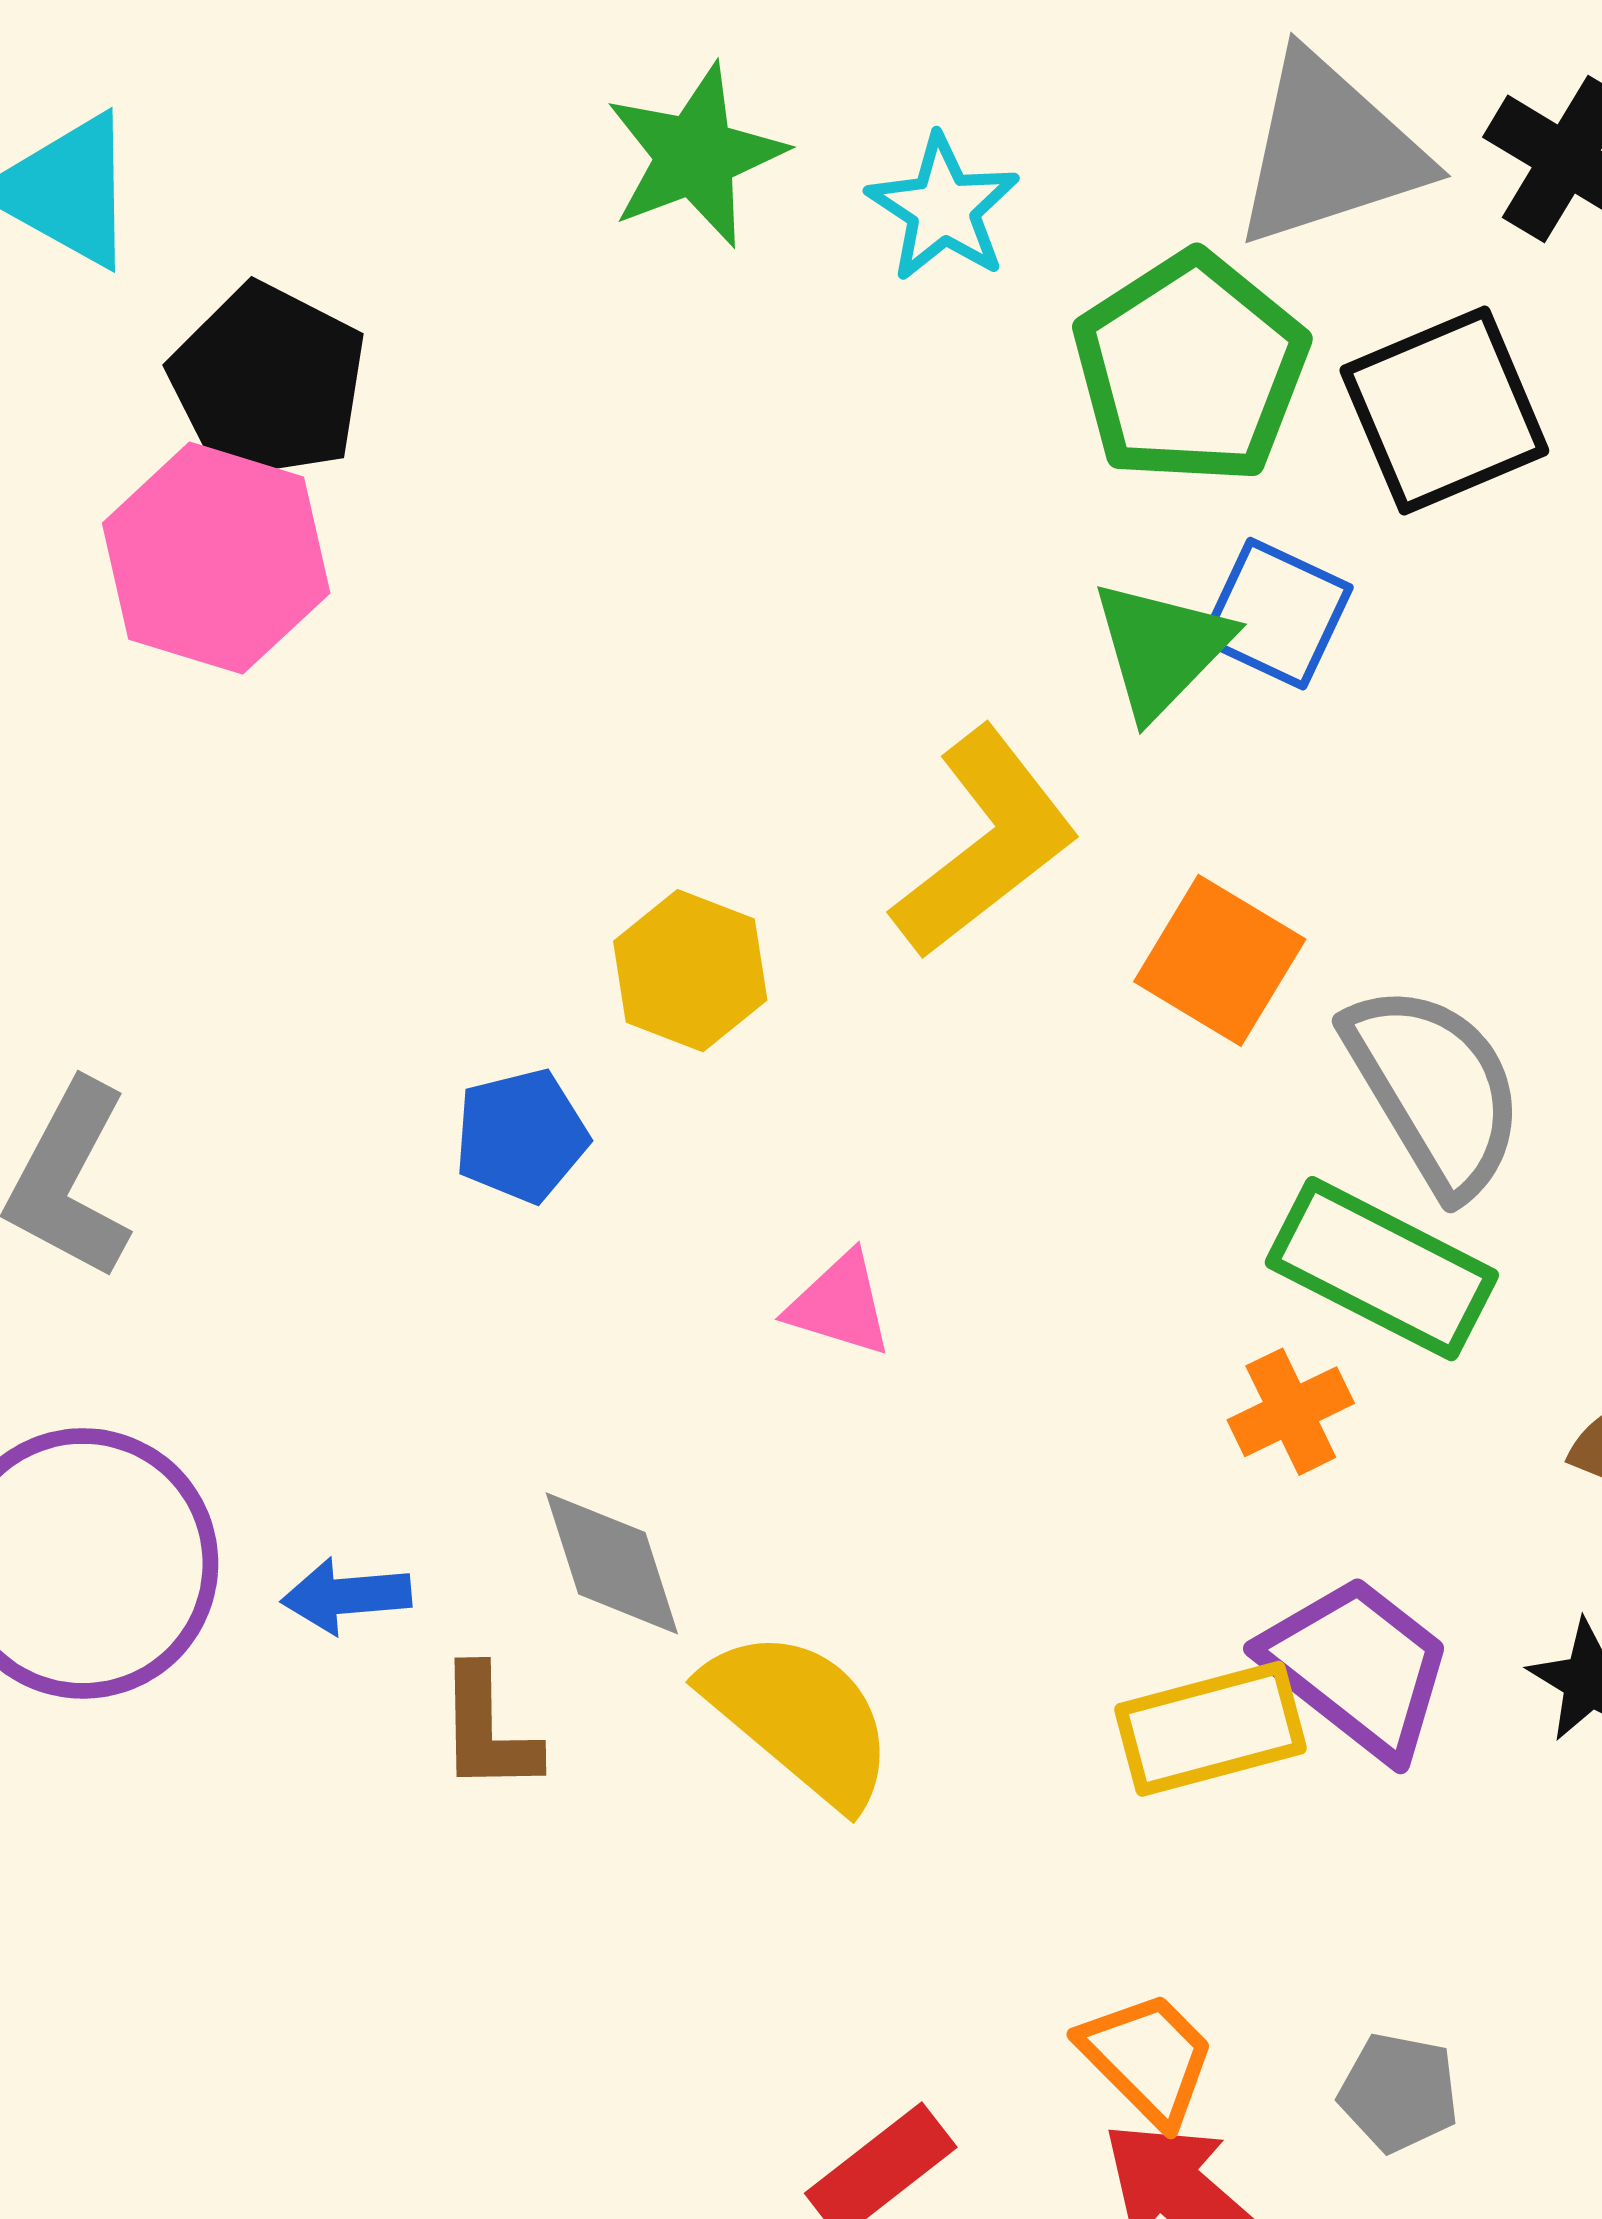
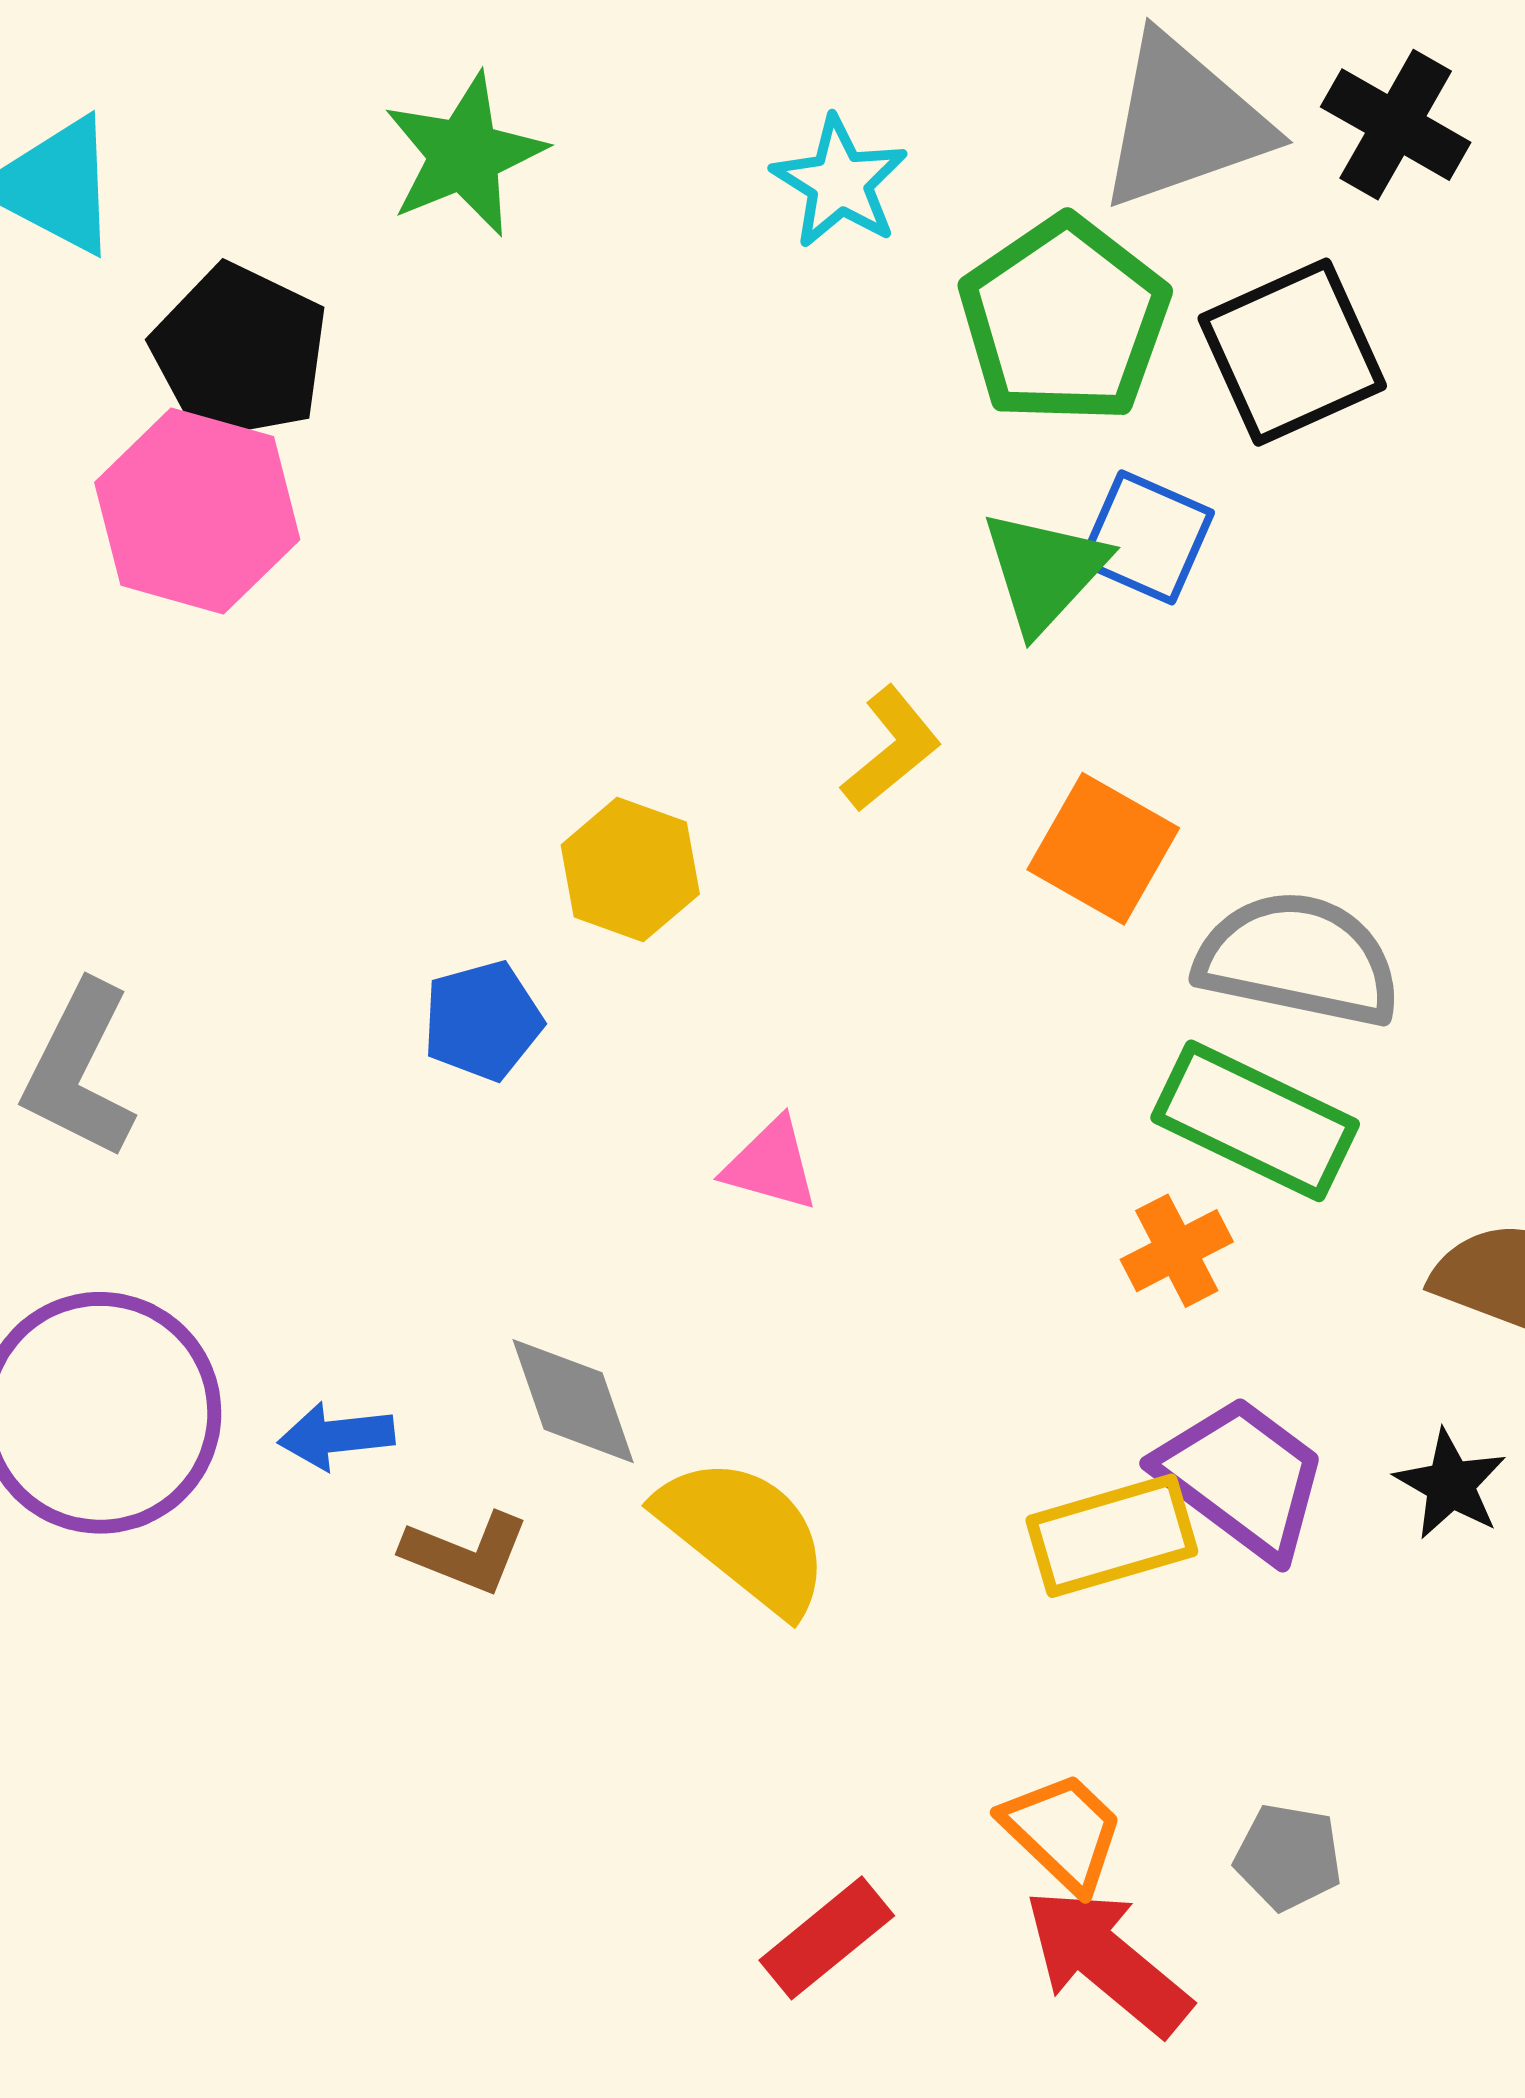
green star: (695, 156) -> (464, 155), moved
yellow L-shape: (985, 843) -> (891, 749), size x0.6
gray semicircle: (1435, 1089) -> (1298, 959), turned -46
brown L-shape: (488, 1730) -> (466, 1553), turned -66

